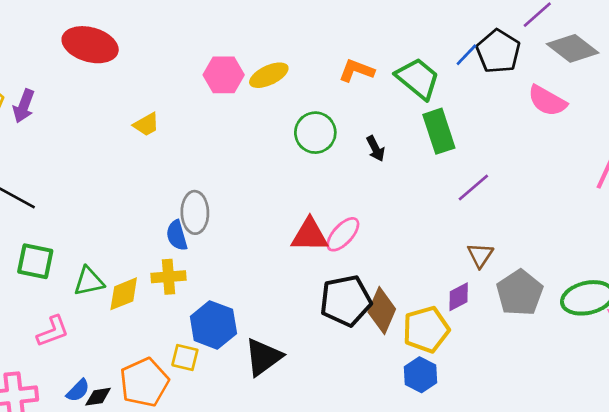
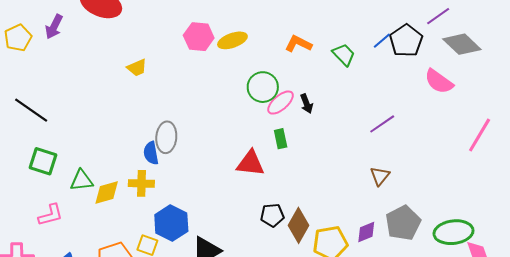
green trapezoid: (418, 78) -> (344, 55), size x0.7
purple arrow: (24, 106) -> (54, 27), moved
green rectangle: (439, 131) -> (281, 139), moved, size x0.6
purple line: (473, 187) -> (382, 124), moved
pink ellipse: (343, 234) -> (281, 103), moved
brown triangle: (480, 255) -> (380, 176), moved
purple diamond: (459, 297) -> (366, 232), moved
black pentagon: (346, 301) -> (272, 215), size x0.6

